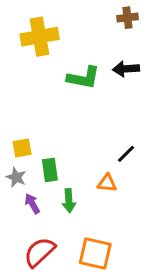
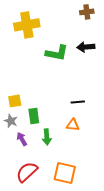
black line: (126, 154) -> (78, 102), moved, turned 40

